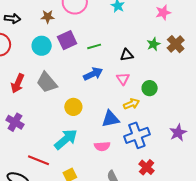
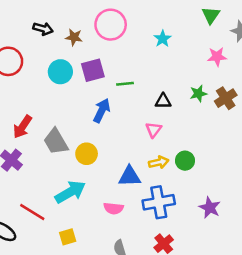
black arrow: (13, 19) -> (43, 29), moved
blue arrow: (93, 74) -> (102, 111), moved, turned -48
gray trapezoid: (47, 82) -> (56, 142), moved
red arrow: (18, 83) -> (22, 127), moved
green circle: (150, 88) -> (185, 161), moved
purple star: (178, 133) -> (210, 208), turned -30

